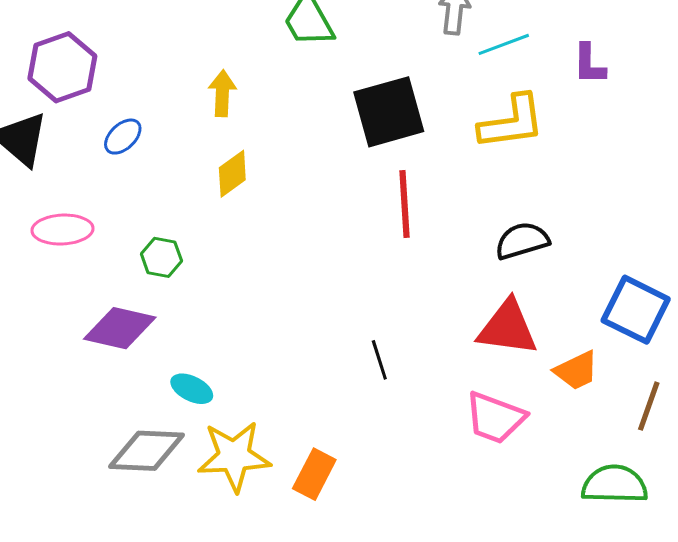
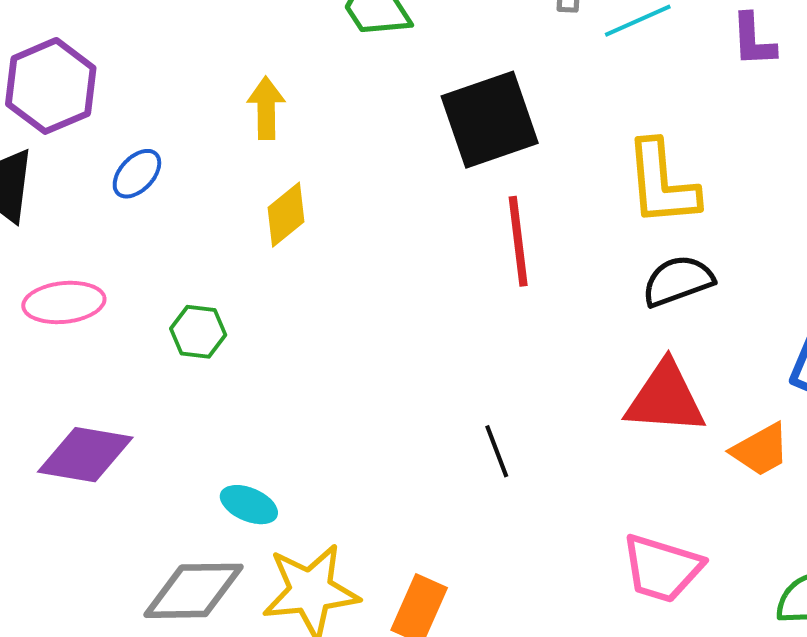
yellow L-shape: (512, 122) -> (662, 183), moved, turned 96
purple diamond: (120, 328) -> (85, 455), moved
pink trapezoid: (495, 418) -> (662, 568), moved

